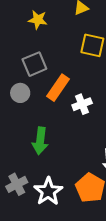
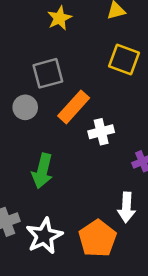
yellow star: (38, 20) -> (59, 18), turned 30

